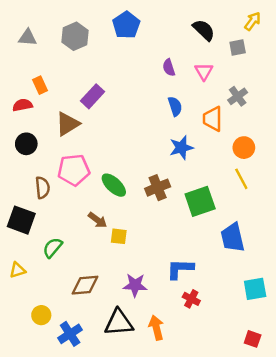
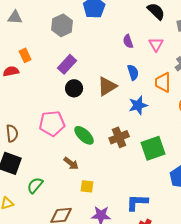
gray hexagon: (75, 36) -> (62, 25), moved
brown triangle: (68, 124) -> (107, 86), moved
black circle: (26, 144) -> (74, 88), moved
brown semicircle: (43, 188) -> (12, 133), moved
yellow square: (119, 236) -> (87, 186), moved

